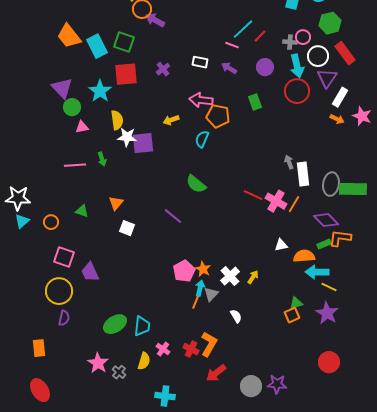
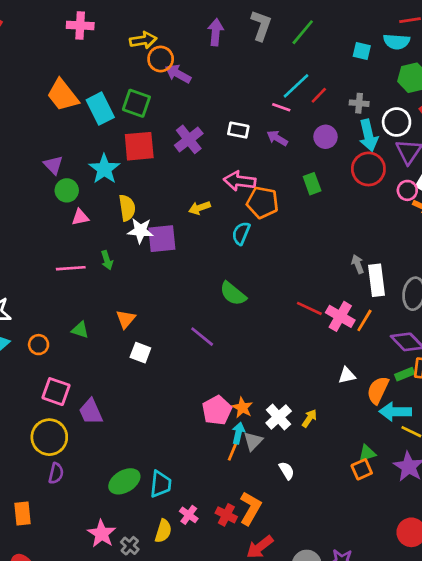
pink circle: (303, 37) -> (407, 190), moved
purple cross: (163, 69) -> (189, 139), size x1.5
purple triangle: (62, 88) -> (53, 165), size x0.7
orange semicircle: (304, 256) -> (378, 390), turned -60

